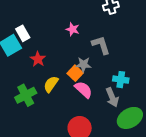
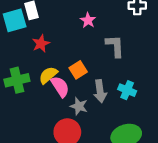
gray star: (83, 65) -> (79, 106), moved
pink semicircle: (83, 90) -> (60, 87), moved
gray arrow: (112, 97) -> (100, 91), moved

